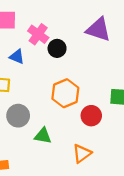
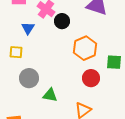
blue triangle: (17, 57) -> (28, 28), turned 40
orange hexagon: (65, 93) -> (85, 48), moved

